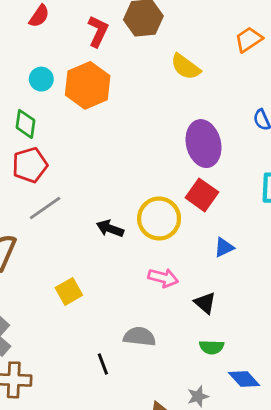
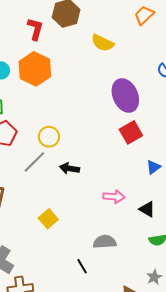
red square: (202, 195) -> (131, 132), turned 35
gray line: (45, 208) -> (34, 162), moved
yellow circle: (159, 219) -> (49, 137), moved, size x0.7

